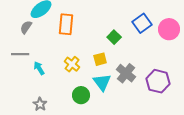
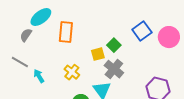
gray line: (20, 54) -> (20, 62), turned 30
yellow square: (100, 59) -> (98, 54), moved
gray cross: (126, 73) -> (114, 69), moved

